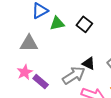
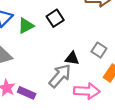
black square: (84, 24) -> (55, 18), turned 35

